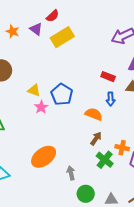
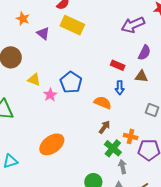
purple triangle: (36, 29) -> (43, 33), moved
yellow rectangle: (62, 37) -> (72, 25), turned 55
yellow triangle: (34, 90) -> (34, 80), moved
gray arrow: (71, 173) -> (123, 167), moved

